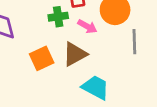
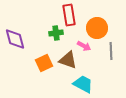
pink arrow: (87, 26) -> (84, 46), moved
brown triangle: (75, 54) -> (68, 60), turned 48

